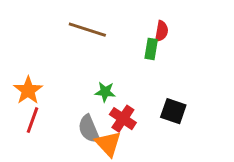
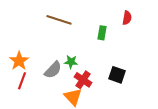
red semicircle: (161, 31) -> (127, 18), moved
gray semicircle: (89, 129) -> (53, 70), moved, turned -114

